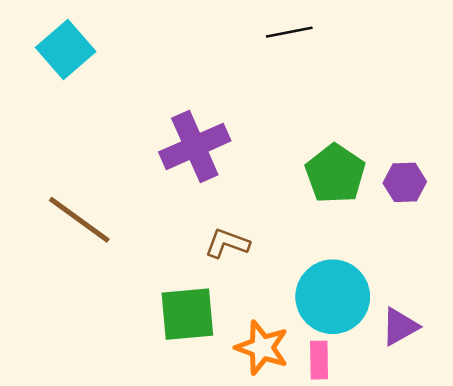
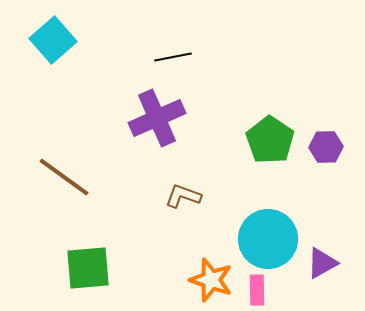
black line: (289, 32) -> (173, 57), moved
green square: (187, 314) -> (88, 268), moved

